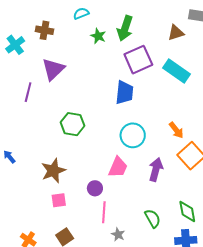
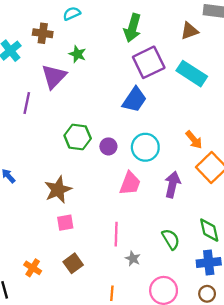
cyan semicircle: (81, 13) -> (72, 14), moved
green star: (98, 36) -> (77, 54), moved
blue trapezoid: (124, 92) -> (134, 100), turned 30
purple circle: (95, 188) -> (108, 146), moved

